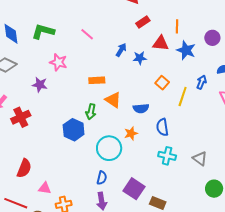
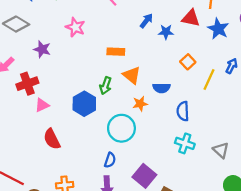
purple star: (40, 85) -> (42, 49), moved
orange star: (131, 133) -> (140, 104), moved
red semicircle: (24, 168) -> (52, 139), moved, turned 126
pink triangle: (45, 188) -> (42, 105), moved, turned -40

